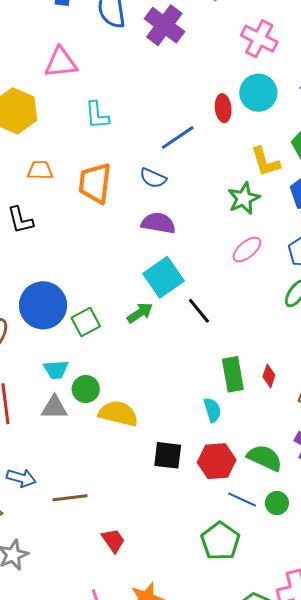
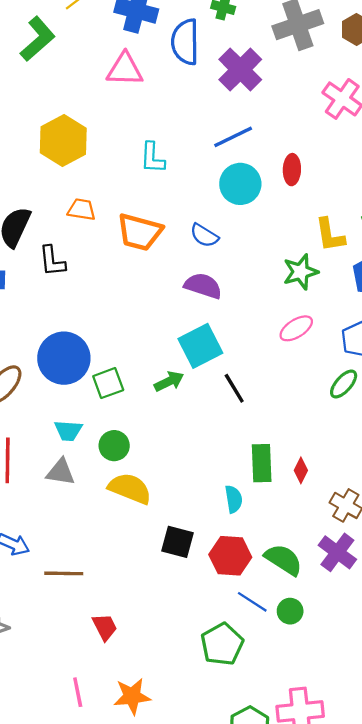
pink triangle: (61, 63) -> (125, 69), moved
cyan circle: (258, 93) -> (240, 184), moved
blue line: (178, 137) -> (233, 137), moved
orange trapezoid: (95, 183) -> (140, 232), turned -90
green circle: (86, 389) -> (114, 446), moved

